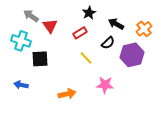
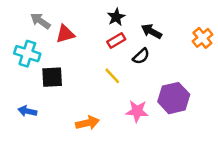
red triangle: (50, 26) -> (65, 34), turned 49
orange cross: (144, 29) -> (202, 38), moved
red rectangle: (80, 33) -> (116, 41), moved
purple hexagon: (132, 55) -> (174, 98), moved

